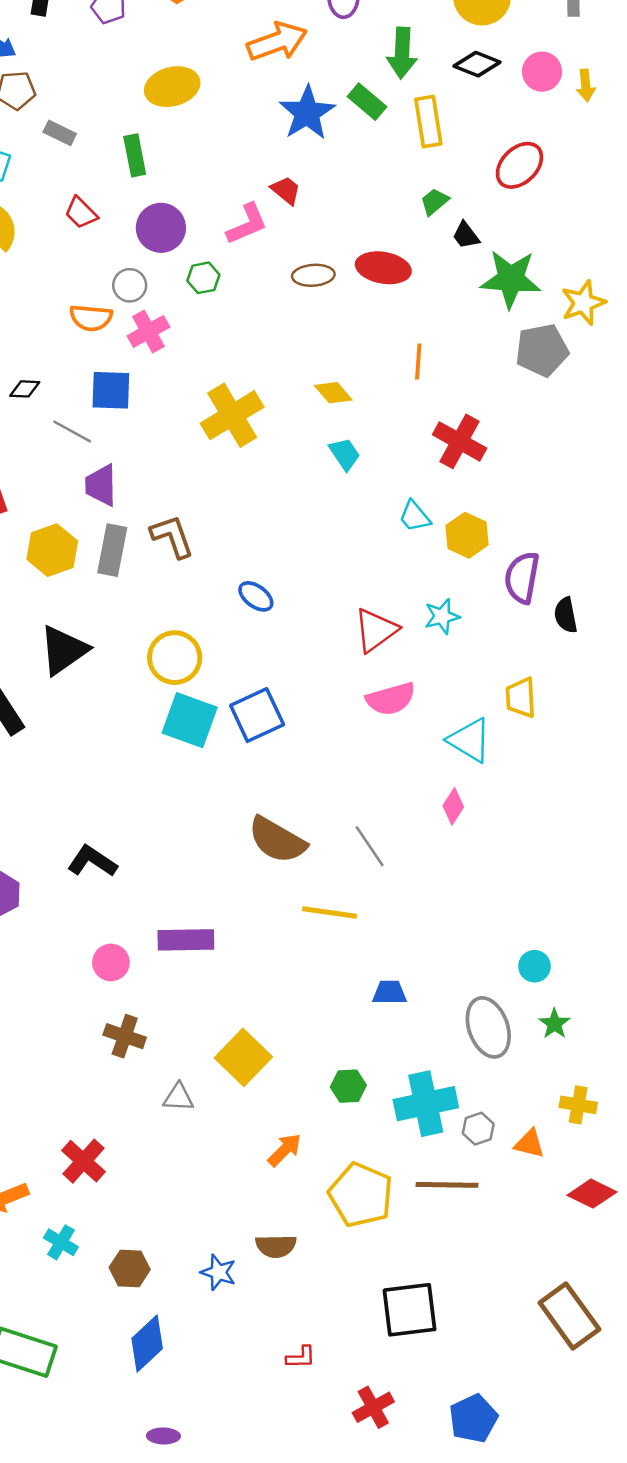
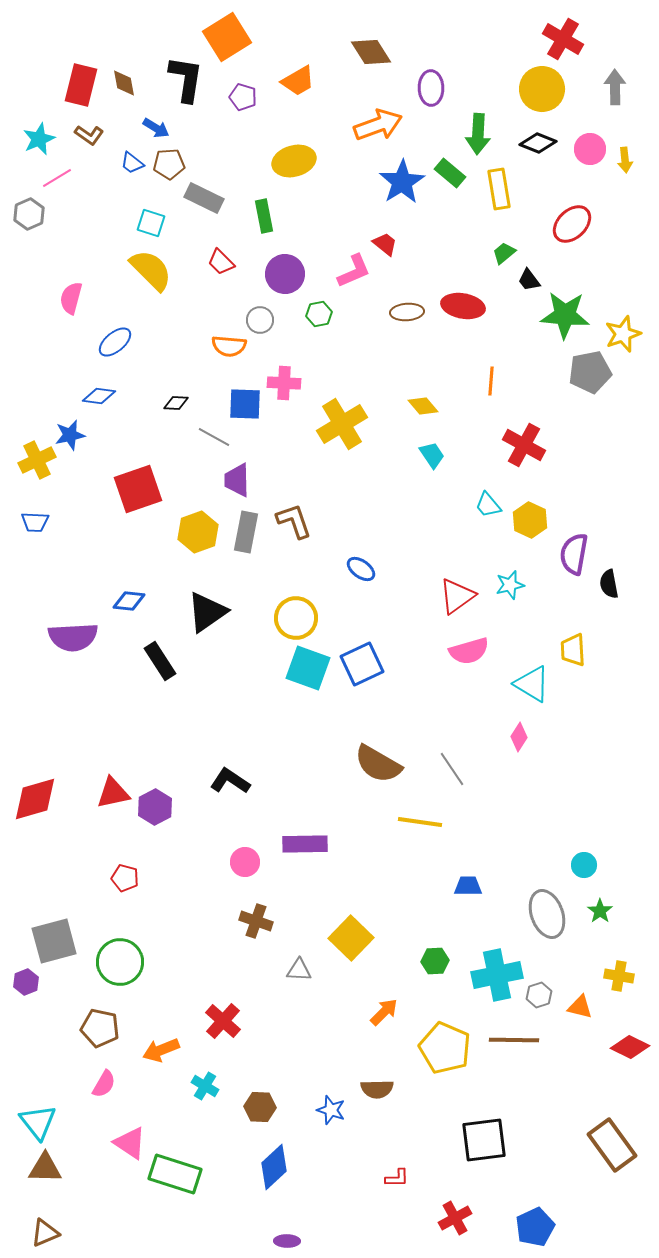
gray rectangle: (60, 133) -> (204, 198), size x1.5
pink cross: (148, 332) -> (284, 383), moved, turned 32

